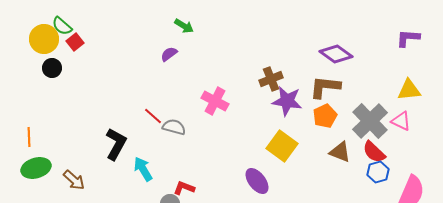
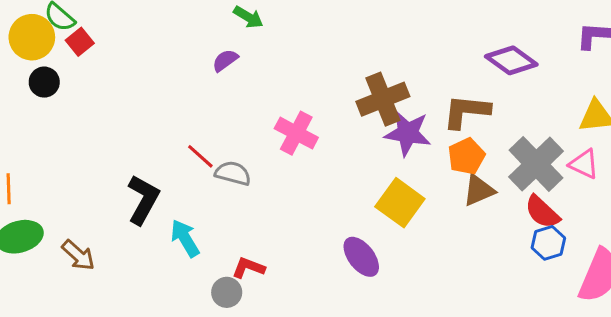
purple diamond: (336, 54) -> (511, 60), moved
brown cross: (271, 79) -> (383, 99), size x1.4
brown triangle: (340, 152) -> (479, 190), moved, turned -45

